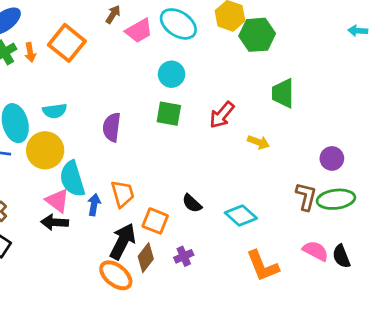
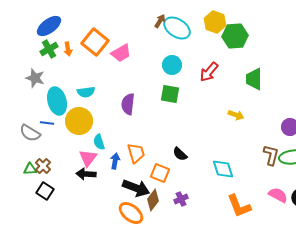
brown arrow: (113, 14) -> (160, 21), moved
pink trapezoid: (139, 31) -> (121, 53), moved
red arrow: (222, 115) -> (209, 72), moved
cyan semicircle: (72, 179) -> (99, 142), size x0.6
pink triangle: (57, 201) -> (88, 158), turned 30
black semicircle: (192, 203) -> (180, 154), moved
cyan diamond: (241, 216) -> (223, 169), turned 30
black arrow: (123, 241) -> (136, 188), turned 84

